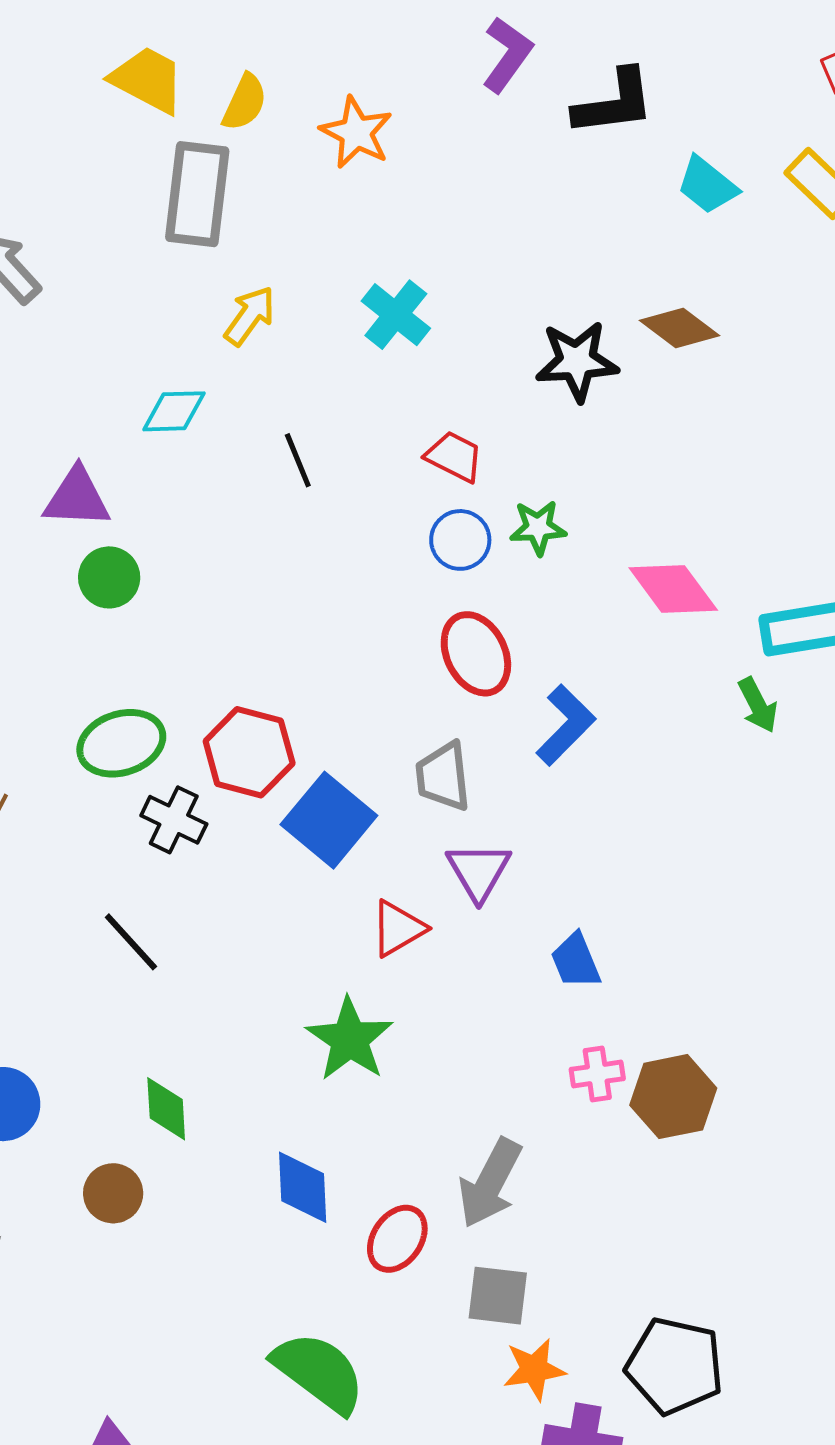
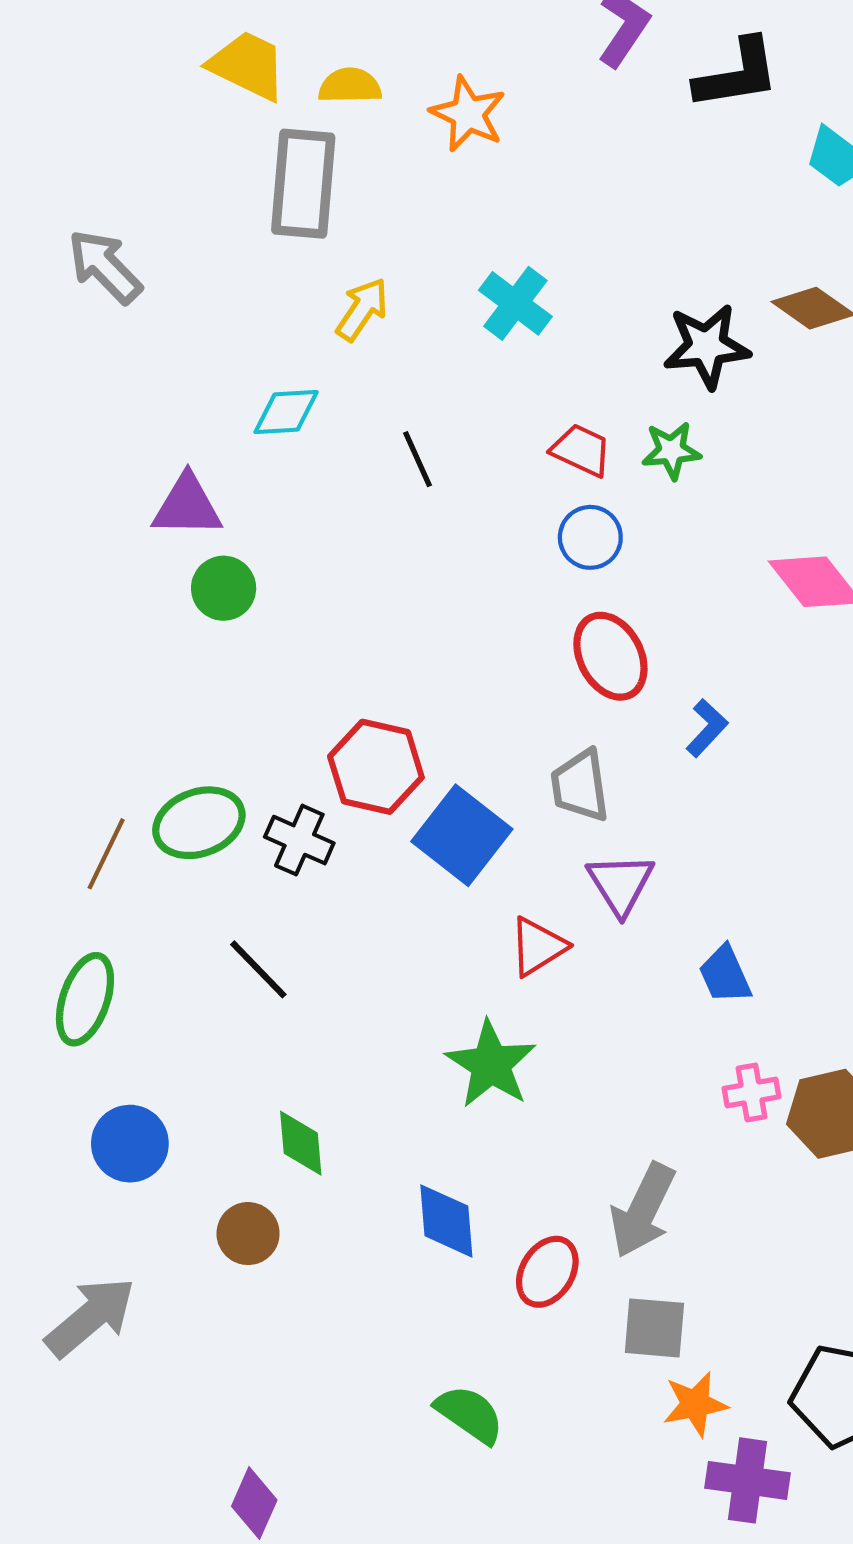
yellow semicircle: (245, 102) -> (350, 86), turned -114
green star: (538, 528) -> (671, 451), moved
blue L-shape: (566, 725) -> (707, 728), size x0.7
green ellipse: (121, 743) -> (199, 823), moved
green semicircle: (319, 1372) -> (470, 1414), size x0.7

